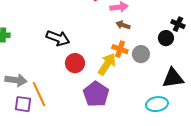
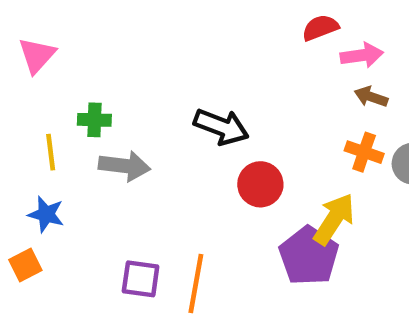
yellow arrow: (107, 64) -> (334, 219), moved
gray arrow: (16, 80) -> (124, 166), moved
orange line: (39, 94) -> (196, 283), moved, turned 35

